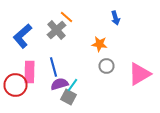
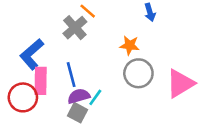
blue L-shape: (22, 36) -> (32, 54), moved
gray circle: (106, 66) -> (138, 73), size x1.5
gray square: (68, 97) -> (77, 113), moved

